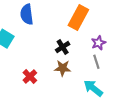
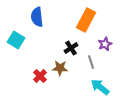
gray line: (96, 62) -> (91, 62), moved
brown star: (63, 68) -> (60, 68), moved

